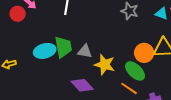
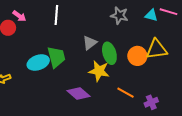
gray triangle: (85, 51) -> (90, 43), moved, turned -42
green ellipse: (135, 71) -> (109, 53), moved, turned 35

